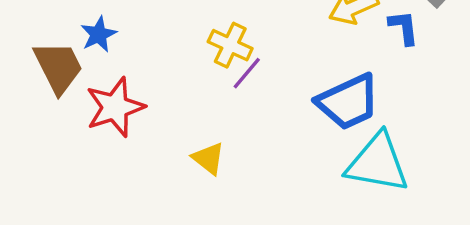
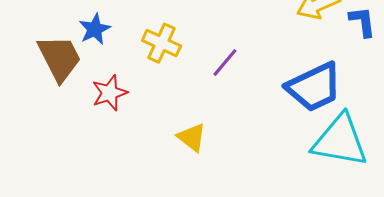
yellow cross: (230, 45) -> (162, 43), moved
red star: (115, 107) -> (110, 93), size x0.7

